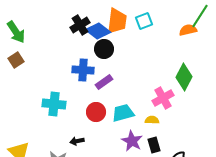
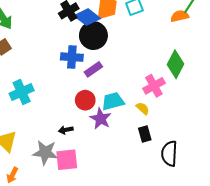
black circle: (104, 49) -> (93, 36), size x1.4
cyan cross: (54, 104) -> (22, 92), moved, turned -30
yellow semicircle: (152, 120) -> (143, 108), turned 40
purple star: (132, 141) -> (101, 119), moved

